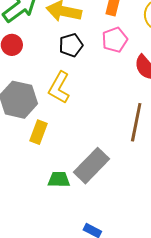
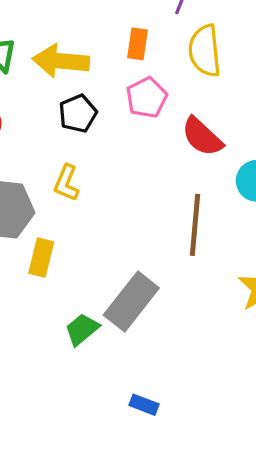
yellow L-shape: (59, 87) -> (66, 183), size x0.7
green trapezoid: (59, 180) -> (82, 329), turned -35

